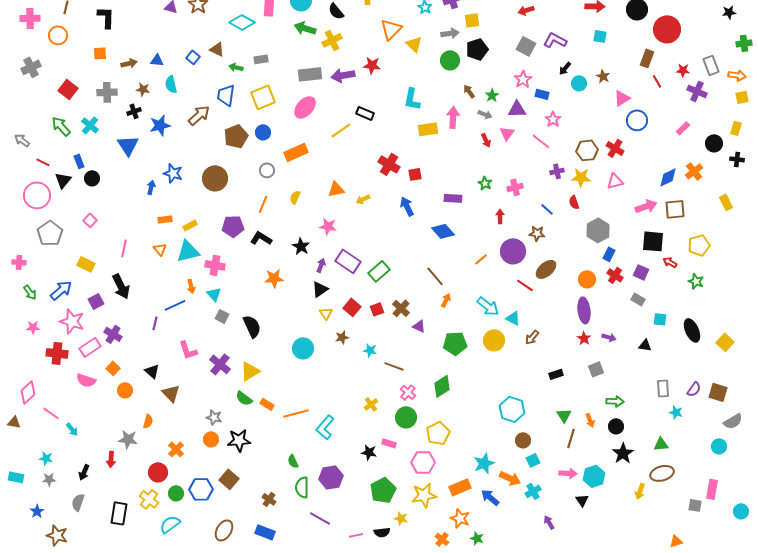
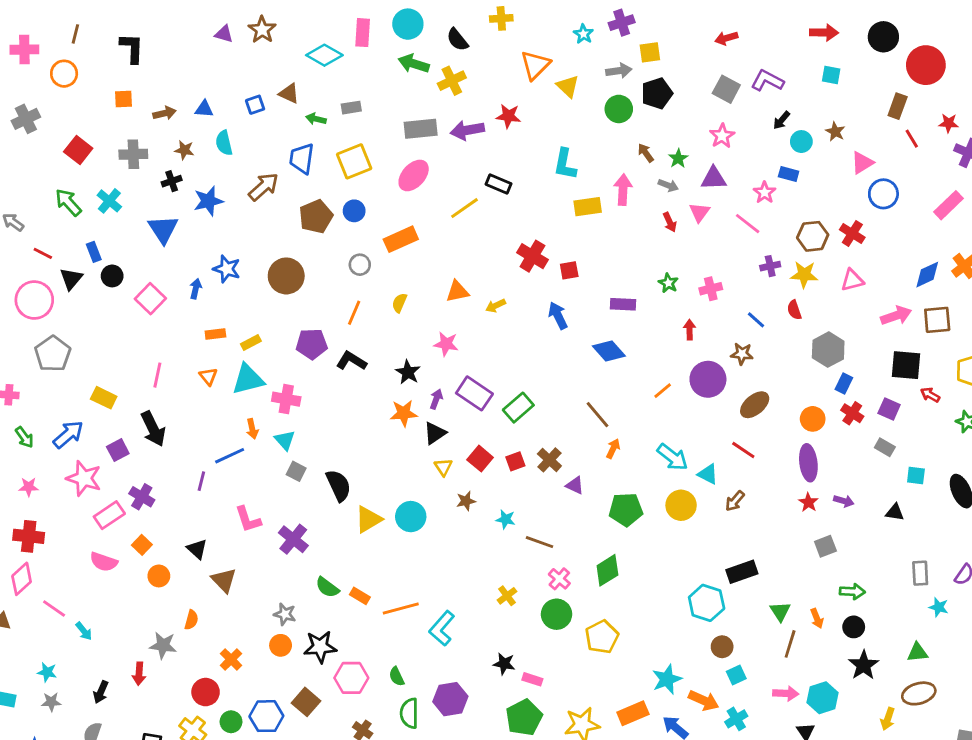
blue square: (193, 57) -> (255, 105), turned 32
blue rectangle: (542, 94) -> (789, 174), moved
pink rectangle: (683, 128) -> (949, 205), size x1.5
pink square: (90, 220) -> (150, 299), moved, size x1.5
orange star: (274, 278) -> (404, 413), moved
red line: (525, 285) -> (743, 450), moved
red cross: (57, 353) -> (29, 536), moved
yellow triangle: (250, 371) -> (368, 519), moved
black rectangle: (556, 374) -> (742, 572), moved, size x1.5
pink rectangle: (389, 443) -> (532, 679), moved
pink hexagon: (423, 462) -> (351, 678), moved

